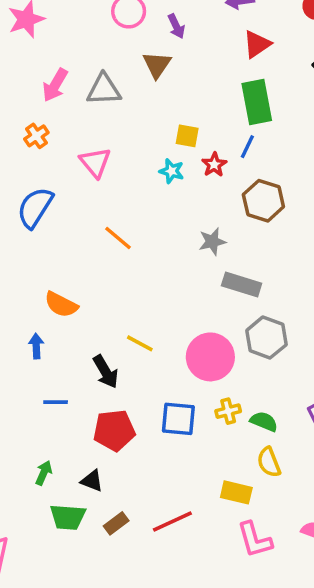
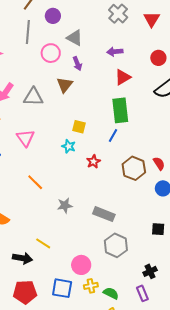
red star: (214, 165) -> (93, 162), moved
brown hexagon: (263, 201) -> (134, 168), moved
gray star: (212, 242) -> (65, 205), moved
pink circle: (210, 357) -> (81, 265), moved, size x0.7
black arrow: (106, 372) -> (22, 258), turned -54

